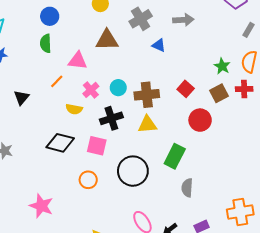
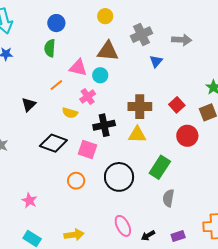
blue triangle: (159, 45) -> (156, 61), turned 40
cyan circle: (118, 88) -> (100, 75), moved
black triangle: (21, 98) -> (29, 105), moved
pink star: (41, 206) -> (29, 201), size x0.7

